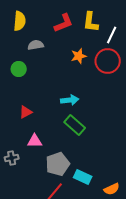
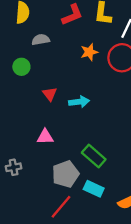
red triangle: (26, 112) -> (50, 94), moved, turned -40
green rectangle: (75, 125) -> (94, 156), moved
pink triangle: (35, 141) -> (45, 137), moved

